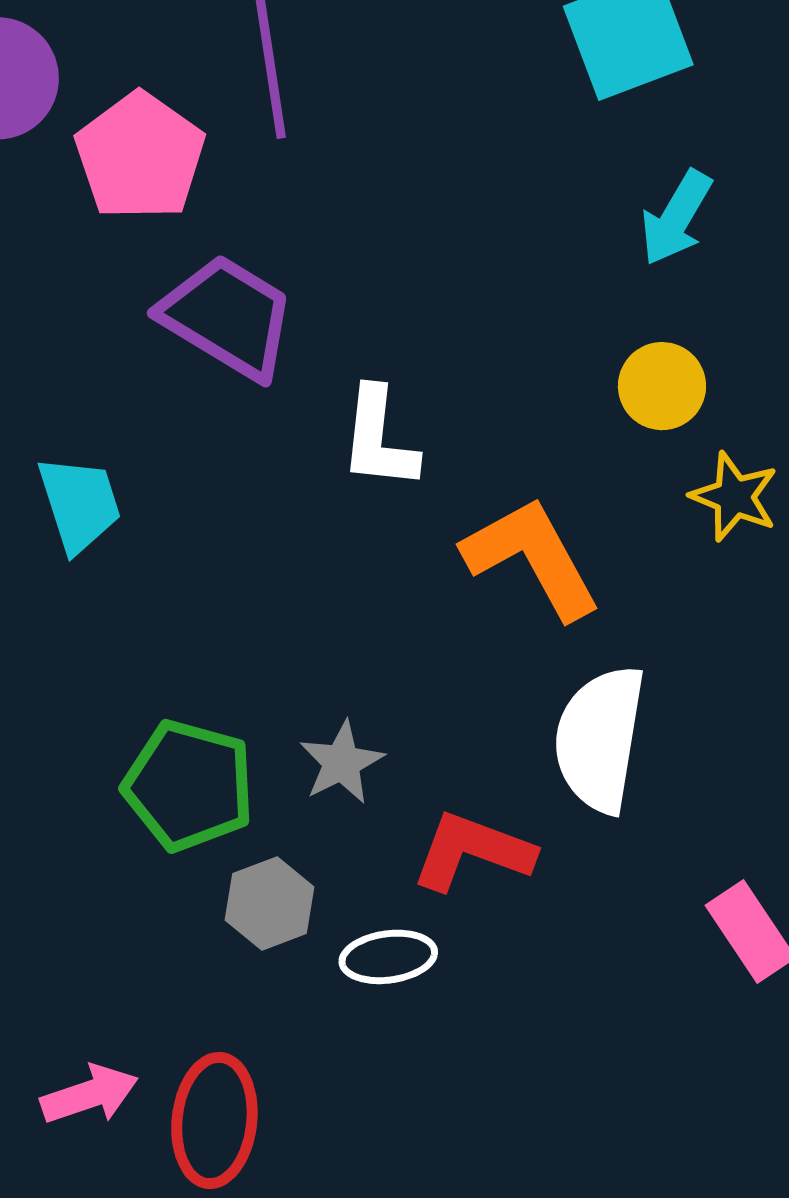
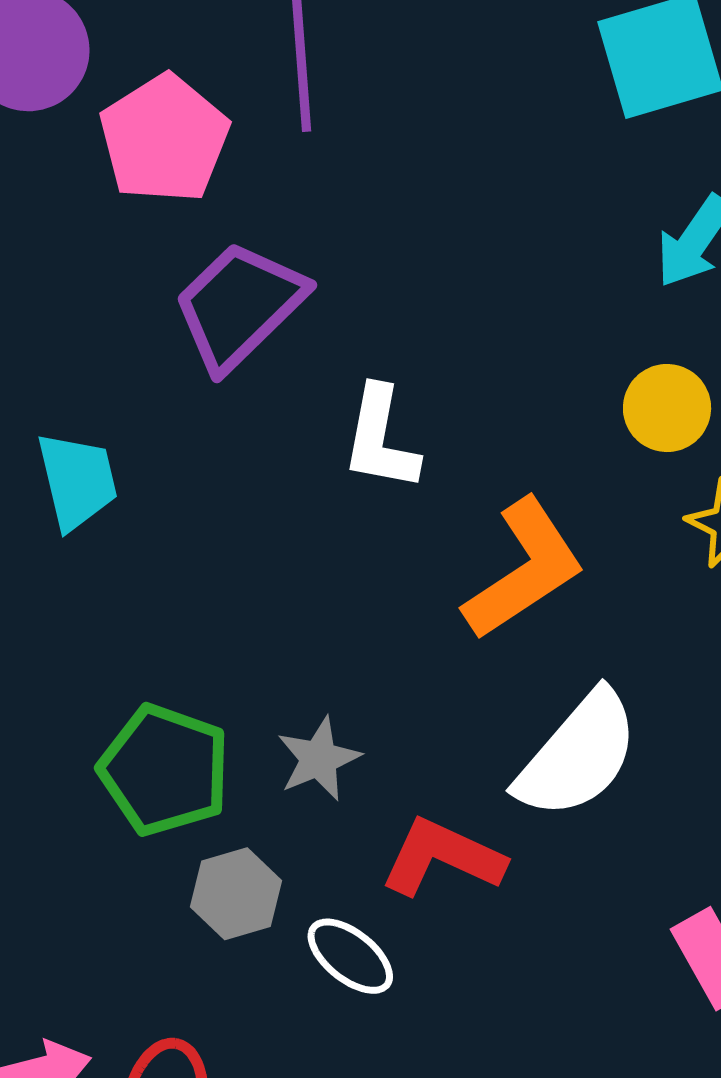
purple trapezoid: (228, 317) -> (239, 306), turned -80
orange L-shape: (532, 558) -> (524, 569), turned 81
white semicircle: (600, 739) -> (578, 755), turned -153
white ellipse: (388, 957) -> (350, 956), turned 42

